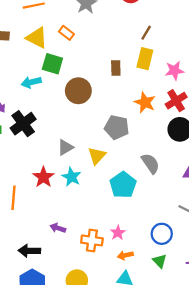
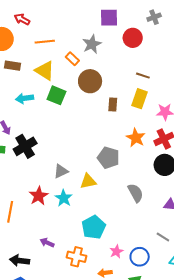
orange rectangle: (66, 33) -> (72, 59), moved
brown line: (146, 33) -> (143, 76), turned 72
cyan arrow: (31, 82) -> (25, 98), moved
brown circle: (78, 91) -> (90, 81), moved
yellow triangle: (97, 156) -> (88, 181), turned 30
cyan pentagon: (123, 185) -> (94, 227), moved
pink star: (118, 233) -> (116, 251), moved

